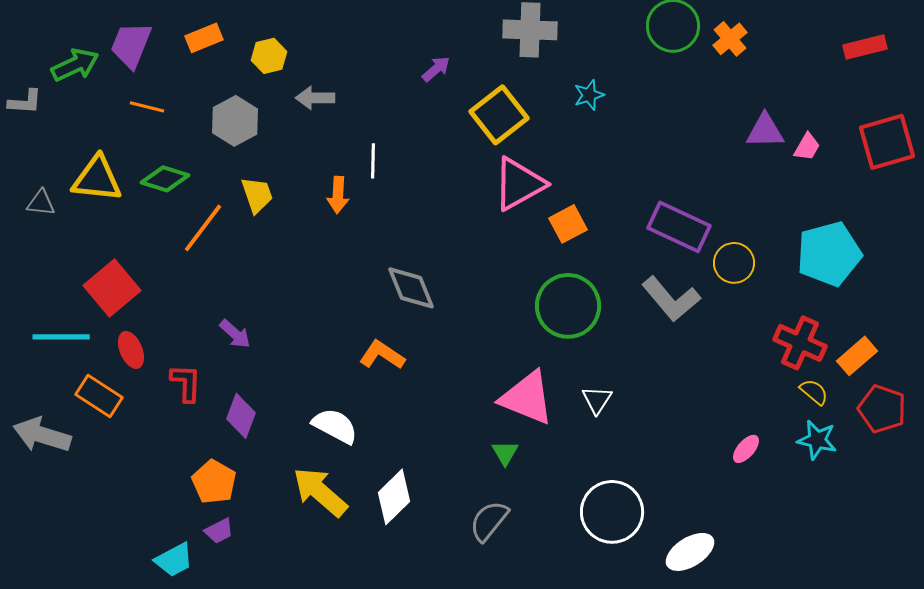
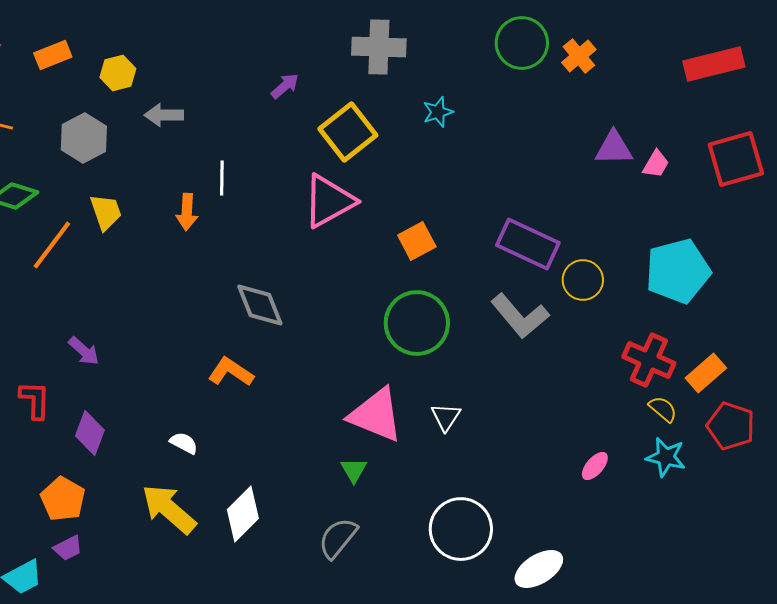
red rectangle: (865, 47) -> (714, 64), size x1.4
pink triangle: (519, 184) -> (329, 201), moved
white semicircle: (335, 426) -> (184, 443), size x0.6

